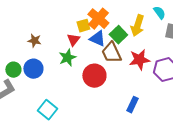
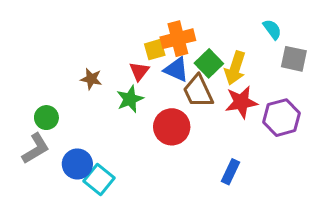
orange cross: (98, 19) -> (178, 39), turned 35
yellow arrow: (137, 26) -> (235, 68), moved
brown star: (34, 41) -> (91, 79), moved
blue circle: (33, 69) -> (77, 164), moved

